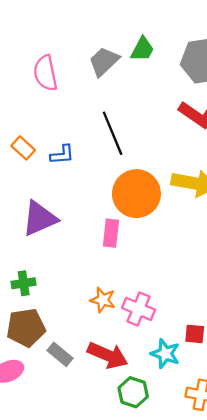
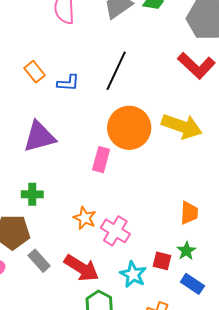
black line: (113, 133) -> (116, 71), turned 39
green cross: (24, 283) -> (32, 194), moved

